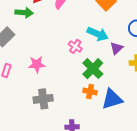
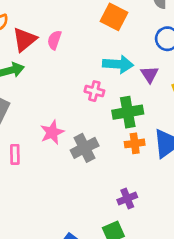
green cross: (93, 69) -> (128, 112), turned -35
gray cross: (43, 99) -> (85, 148), moved

